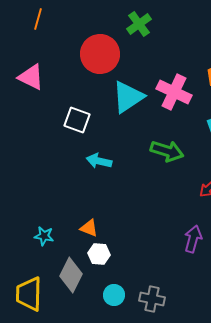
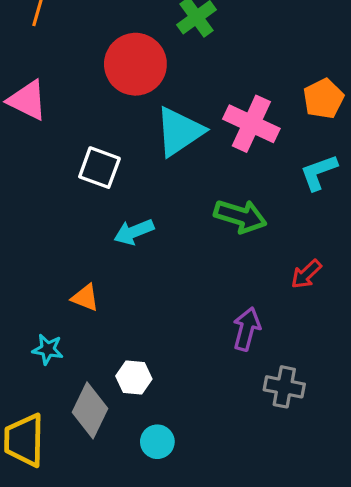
cyan arrow: (99, 161) -> (134, 232), turned -35
orange triangle: (89, 228) -> (85, 298), moved
purple arrow: (193, 239) -> (247, 329), moved
gray cross: (152, 299) -> (284, 387), moved

